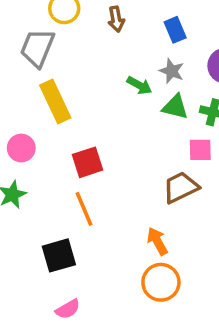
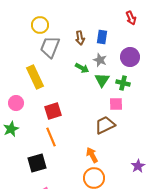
brown arrow: (116, 19) -> (80, 38), moved
blue rectangle: (175, 30) -> (102, 37), turned 32
gray trapezoid: (37, 48) -> (50, 47), moved
green triangle: (175, 107) -> (102, 80), turned 49

